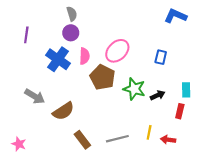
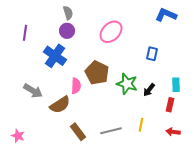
pink ellipse: (117, 51) -> (111, 32), moved
pink semicircle: (85, 56) -> (76, 86), moved
black arrow: (158, 95) -> (149, 90), turned 152
red arrow: (168, 140) -> (173, 132), moved

